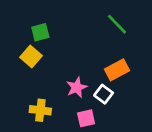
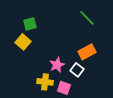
yellow cross: (40, 110) -> (45, 82), moved
pink square: (86, 118) -> (64, 88), turned 32

